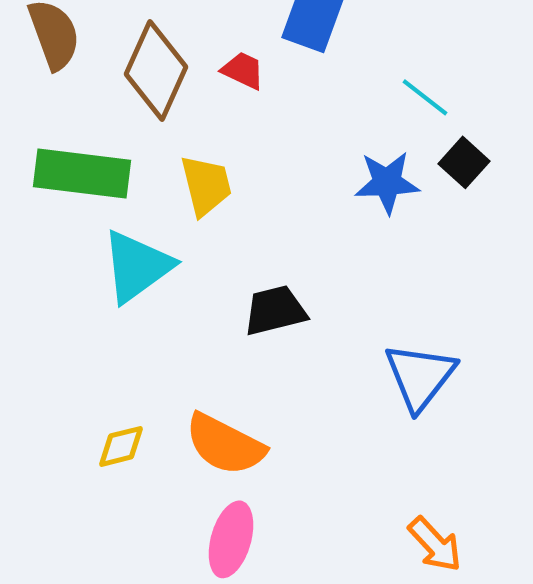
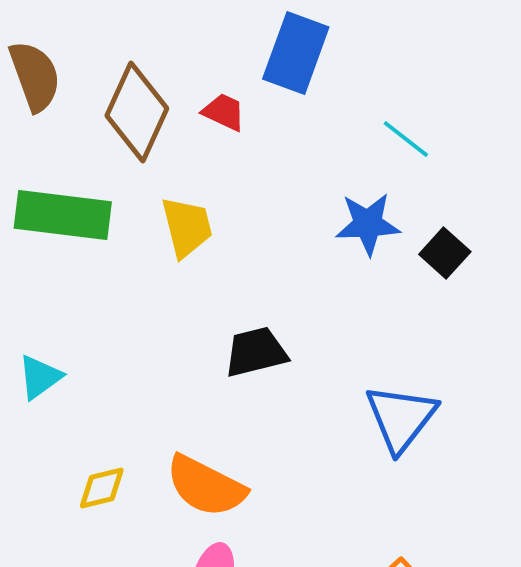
black square: (464, 162) -> (445, 253), moved
cyan triangle: (137, 266) -> (40, 377), moved, size x0.6

